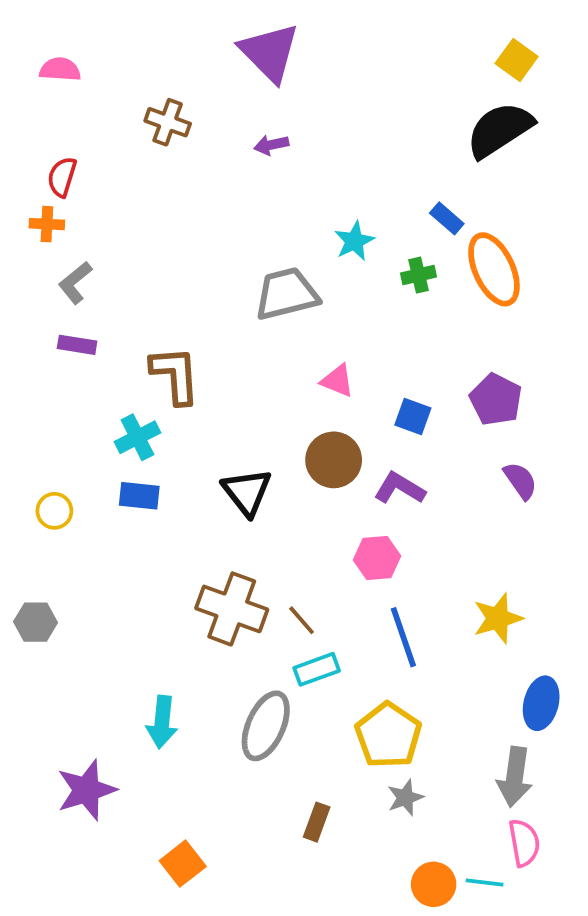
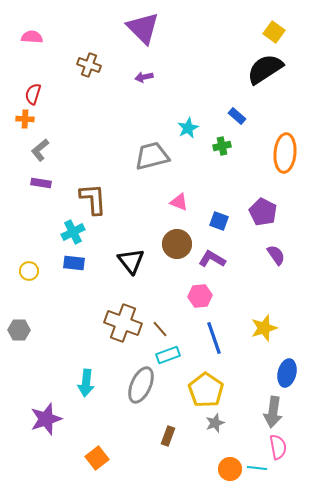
orange ellipse: (494, 269) -> (285, 153), moved, turned 30

